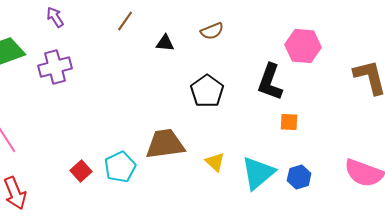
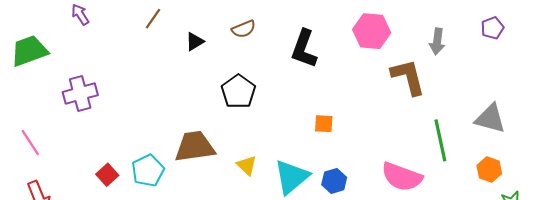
black triangle: (165, 43) -> (195, 41), turned -36
pink hexagon: (303, 46) -> (372, 31), moved
purple cross: (55, 67) -> (80, 94), moved
black L-shape: (270, 82) -> (304, 49), moved

